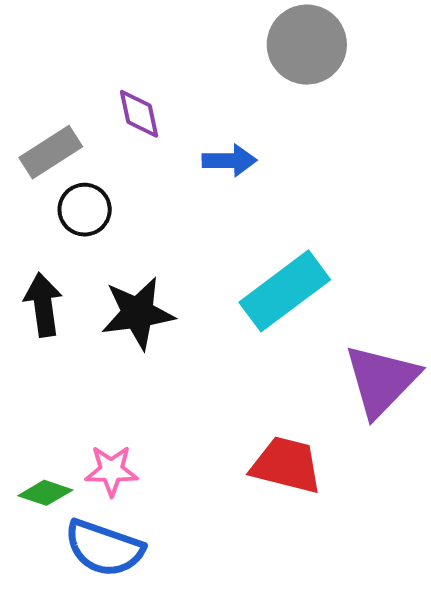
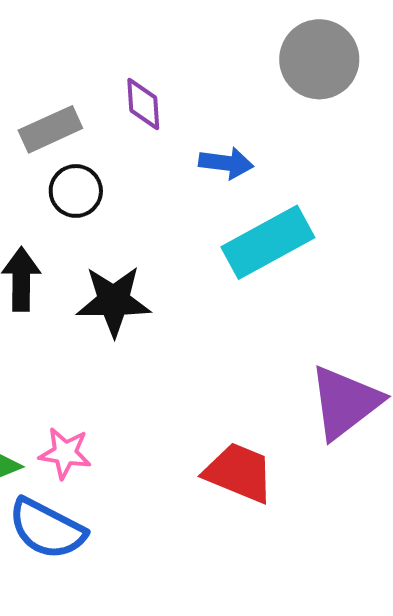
cyan rectangle: (285, 291) -> (268, 242), moved

